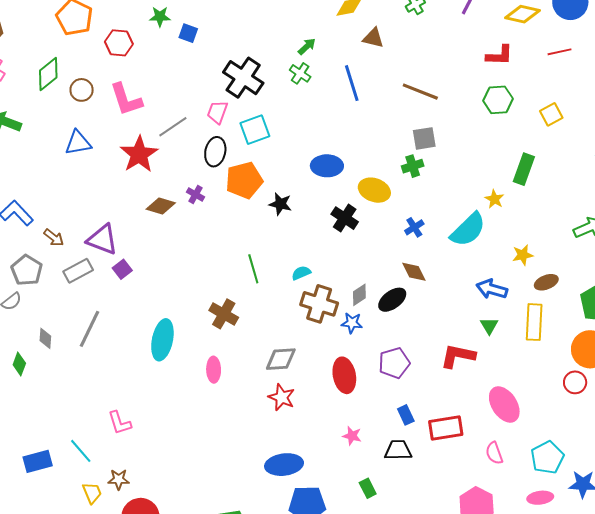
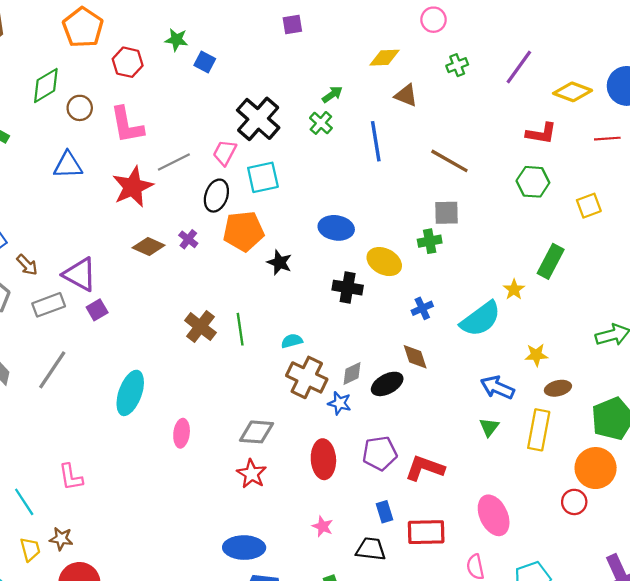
black cross: (345, 218) -> (348, 288), turned -32
brown cross: (224, 314) -> (200, 327), moved
red L-shape: (458, 356) -> (425, 468), moved

